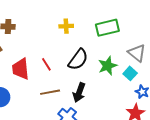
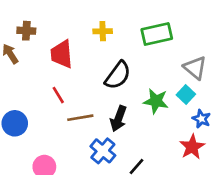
red line: (46, 64) -> (58, 95), moved
green star: (108, 66) -> (156, 101), moved, turned 30
red trapezoid: (21, 69) -> (62, 54), moved

